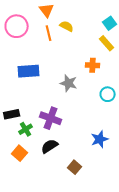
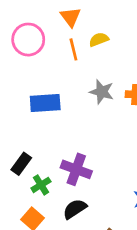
yellow semicircle: (67, 26) -> (99, 40), turned -48
gray star: (69, 83) -> (102, 92), moved
black rectangle: (12, 114) -> (21, 164), turned -42

